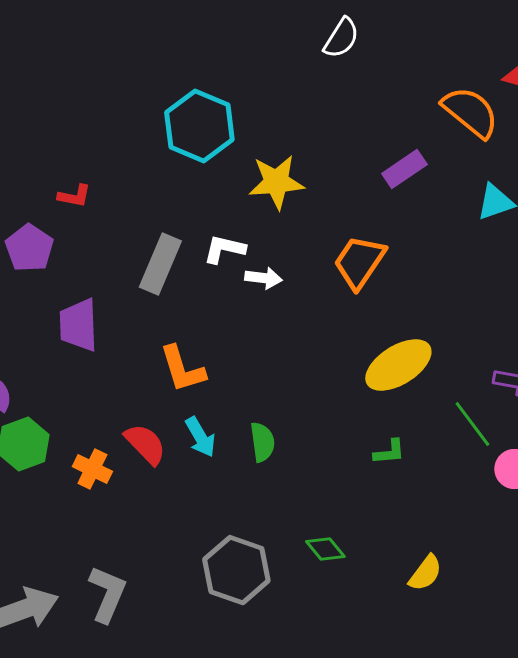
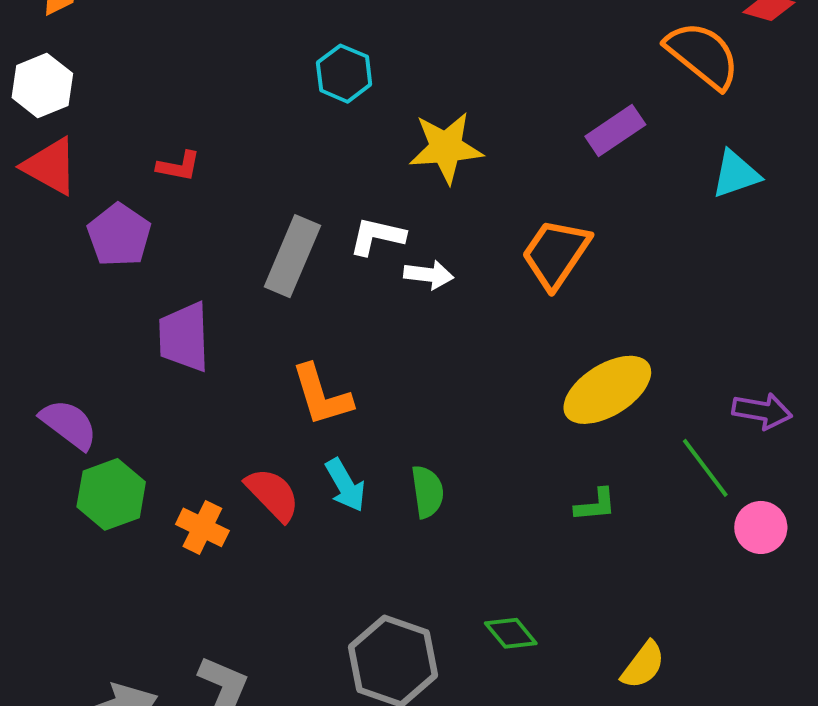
cyan hexagon: (199, 126) -> (344, 74), size x0.6

